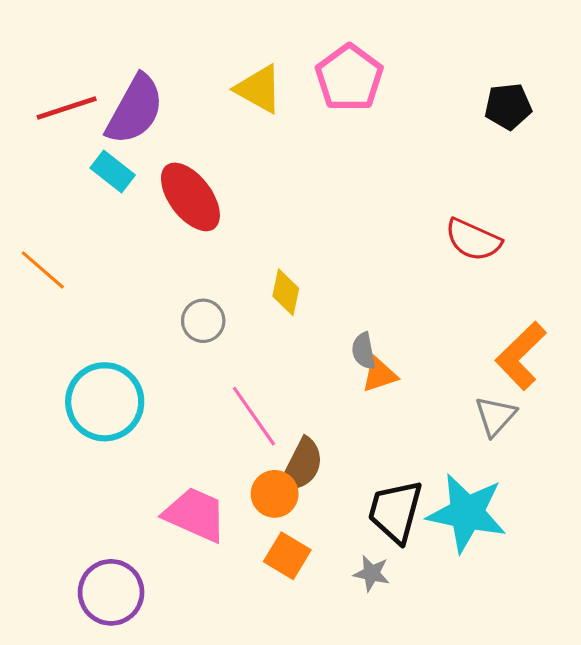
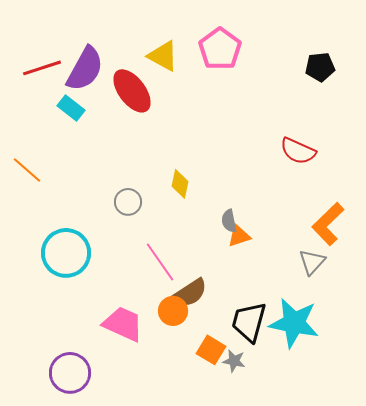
red ellipse: (190, 197) -> (132, 91), moved
brown semicircle: (302, 465) -> (190, 293), turned 30
orange square: (287, 556) -> (211, 350), moved

